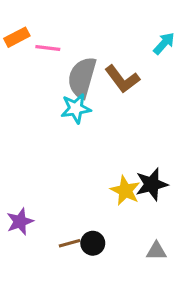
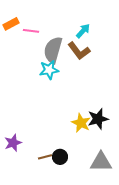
cyan arrow: (164, 43) -> (83, 31), moved
gray triangle: (156, 251) -> (101, 162), size x1.6

